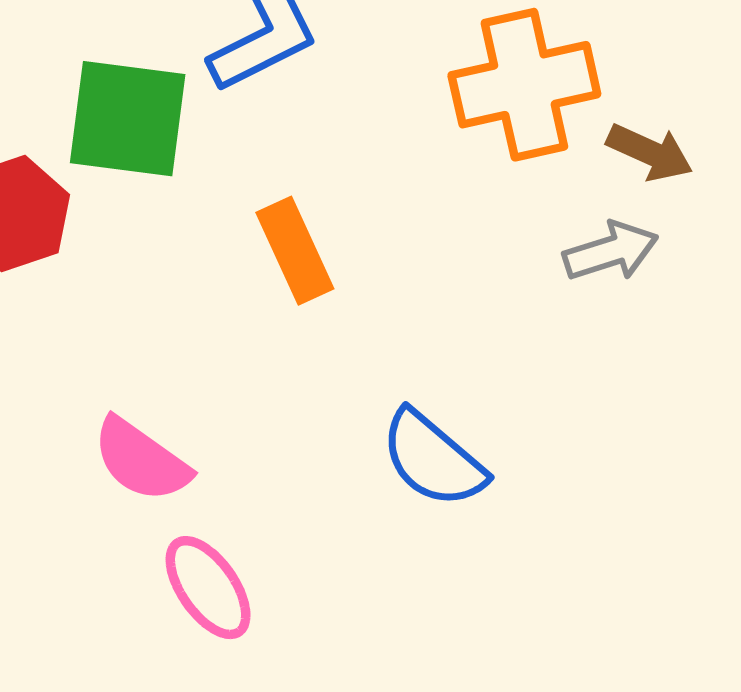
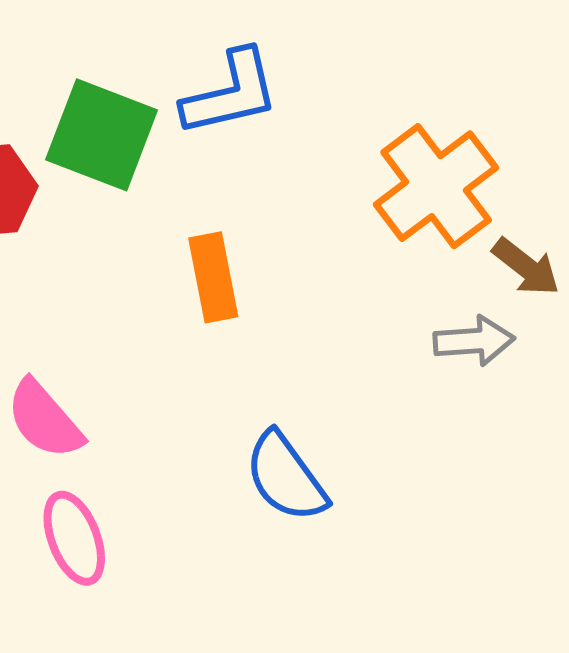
orange cross: (524, 85) -> (436, 186), turned -38

